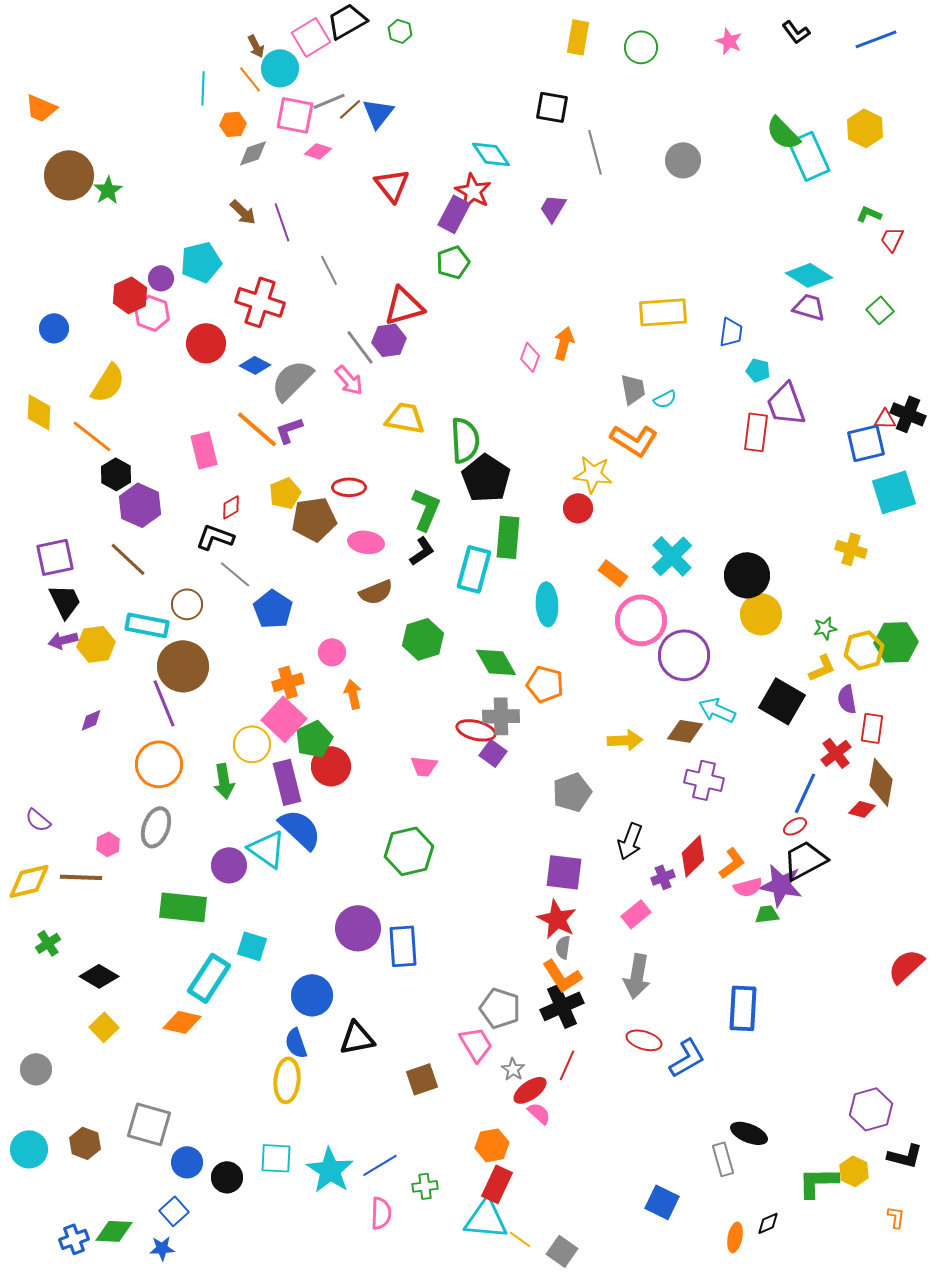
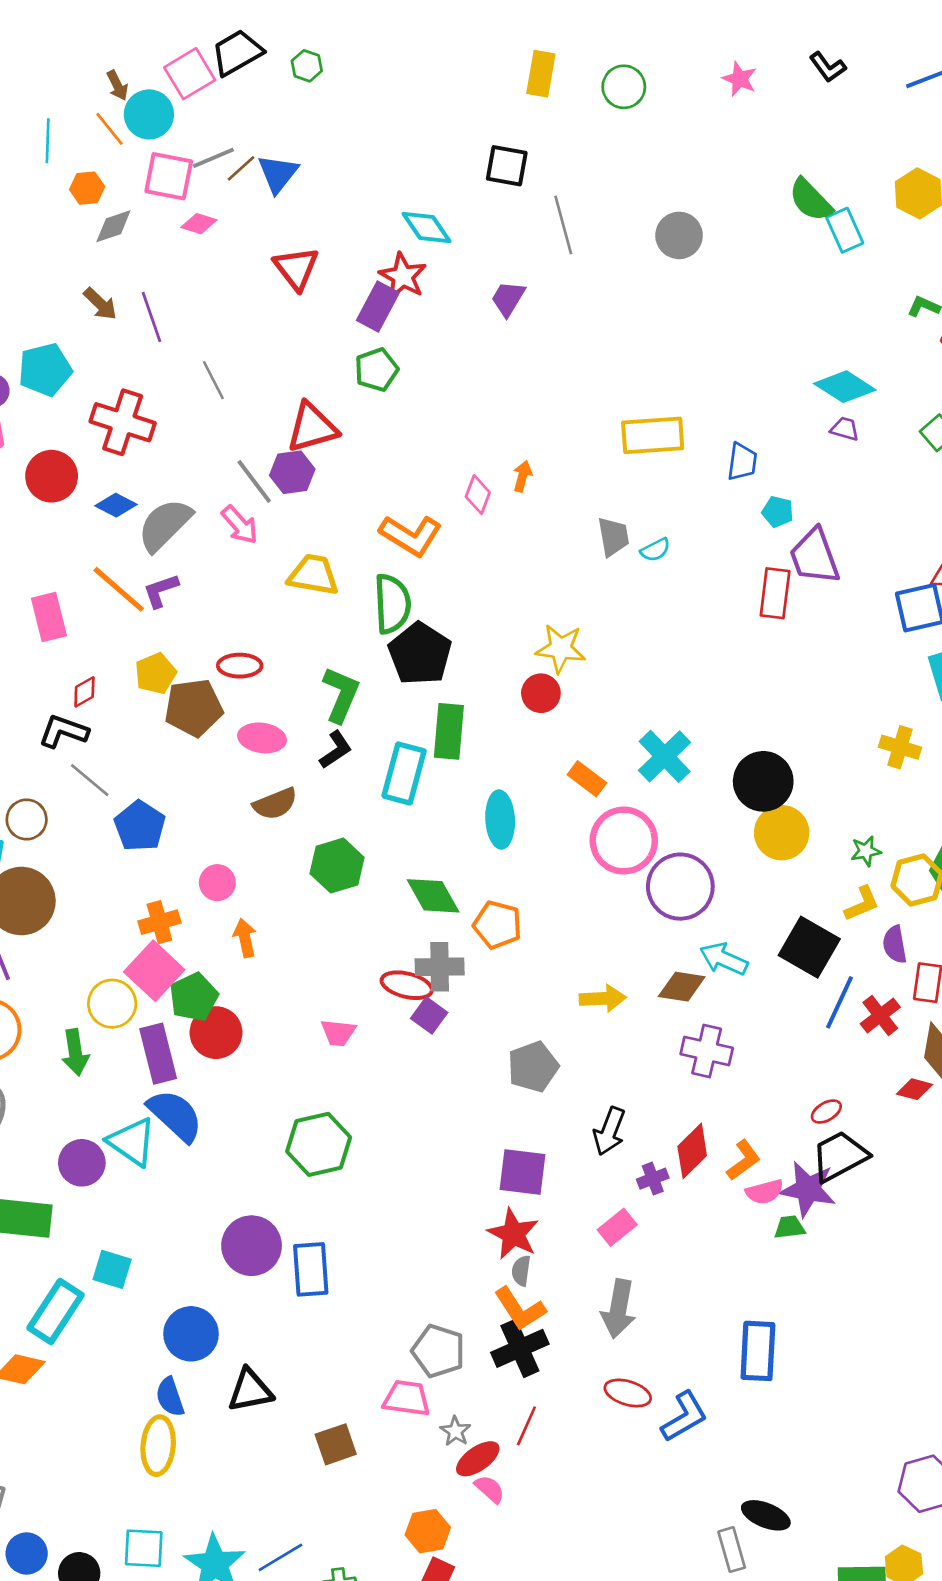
cyan rectangle: (809, 156) -> (845, 230), size x0.7
purple trapezoid: (809, 307) -> (845, 429), size x0.7
orange arrow: (564, 343) -> (522, 476), size x0.7
orange L-shape: (634, 440) -> (411, 535), moved
blue line: (805, 793) -> (840, 1002), moved
pink trapezoid: (476, 1044) -> (407, 1398), turned -51

